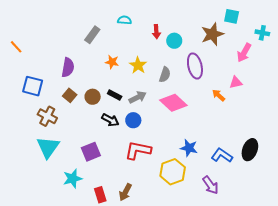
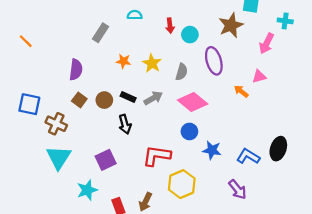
orange line: (16, 47) -> (26, 41), moved
blue square: (33, 86) -> (29, 104), moved
black arrow: (110, 120) -> (125, 124), turned 48
blue circle: (133, 120) -> (189, 131), moved
yellow hexagon: (173, 172) -> (182, 184), moved

